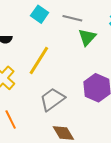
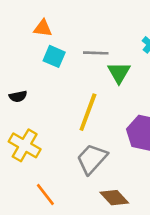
yellow line: (39, 60) -> (88, 112), moved

